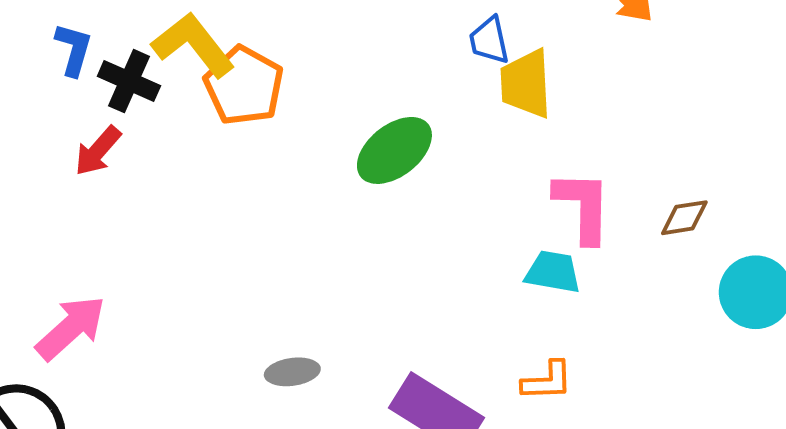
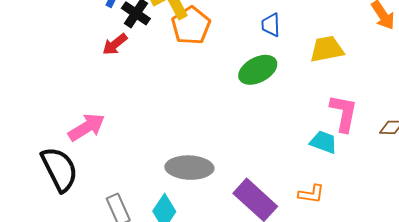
blue trapezoid: (489, 40) -> (271, 25), moved
yellow trapezoid: (526, 84) -> (327, 49), turned 72
gray ellipse: (292, 372) -> (189, 168), size x1.8

